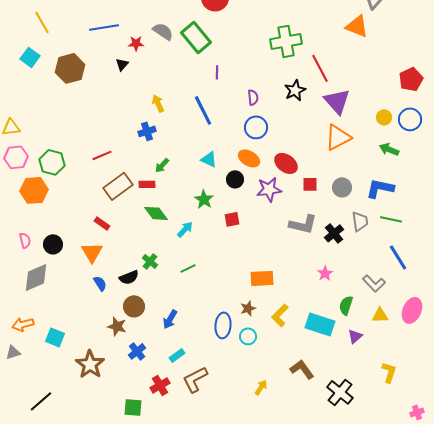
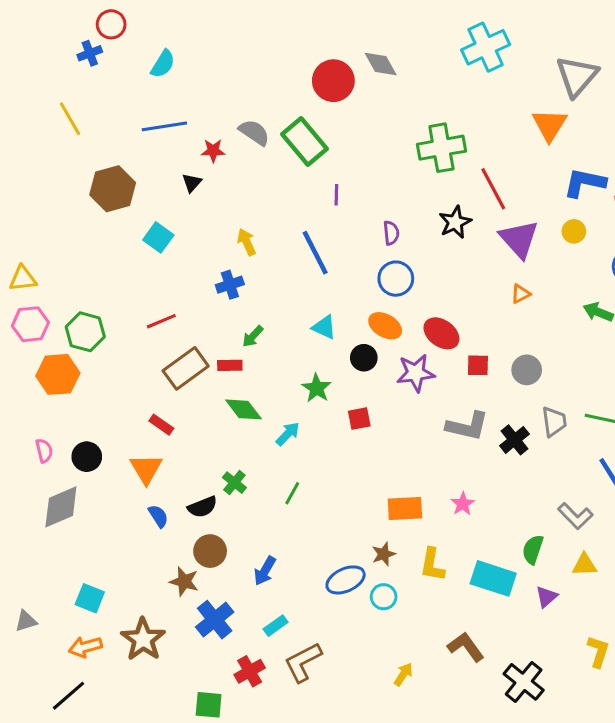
orange triangle: (357, 26) -> (550, 125), turned 40
cyan square: (30, 57) -> (158, 237), moved
yellow circle: (384, 117) -> (574, 231), moved
orange triangle: (338, 137) -> (521, 294), size x0.5
blue L-shape: (380, 188) -> (585, 183), moved
green line: (188, 268) -> (292, 493), turned -35
pink star: (325, 273) -> (463, 504), moved
yellow L-shape: (280, 315) -> (432, 565), turned -35
orange arrow: (23, 324) -> (85, 647), moved
blue ellipse: (223, 325) -> (346, 580), turned 60
blue cross: (137, 351) -> (215, 620), size x1.4

